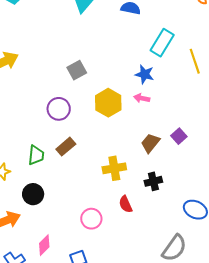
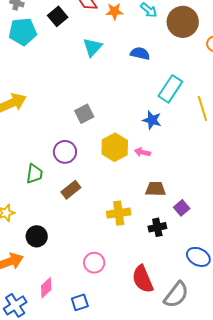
pink arrow: (142, 98) -> (142, 152), moved
purple square: (179, 136) -> (182, 208), moved
brown trapezoid: (150, 143) -> (156, 189), turned 50
green trapezoid: (36, 155) -> (34, 174), moved
red semicircle: (126, 204) -> (143, 279), moved, size x1.6

